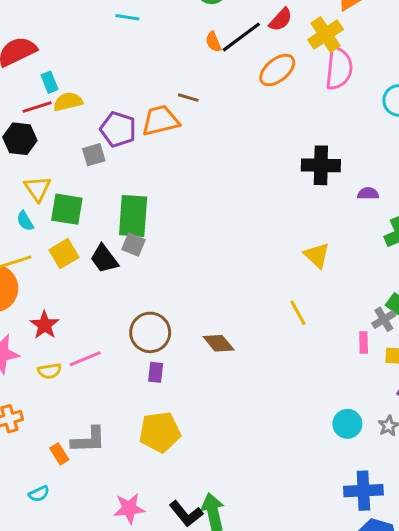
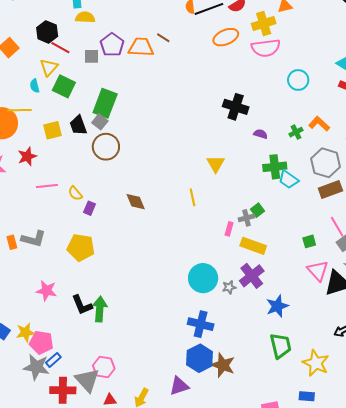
pink semicircle: (339, 68) -> (266, 48), turned 60
red line: (37, 107) -> (60, 48), moved, turned 30
yellow square: (64, 254) -> (53, 130), moved
brown circle: (150, 332) -> (106, 147), moved
yellow semicircle: (49, 371) -> (75, 193), moved, turned 42
cyan circle: (347, 424) -> (203, 278), size x1.5

